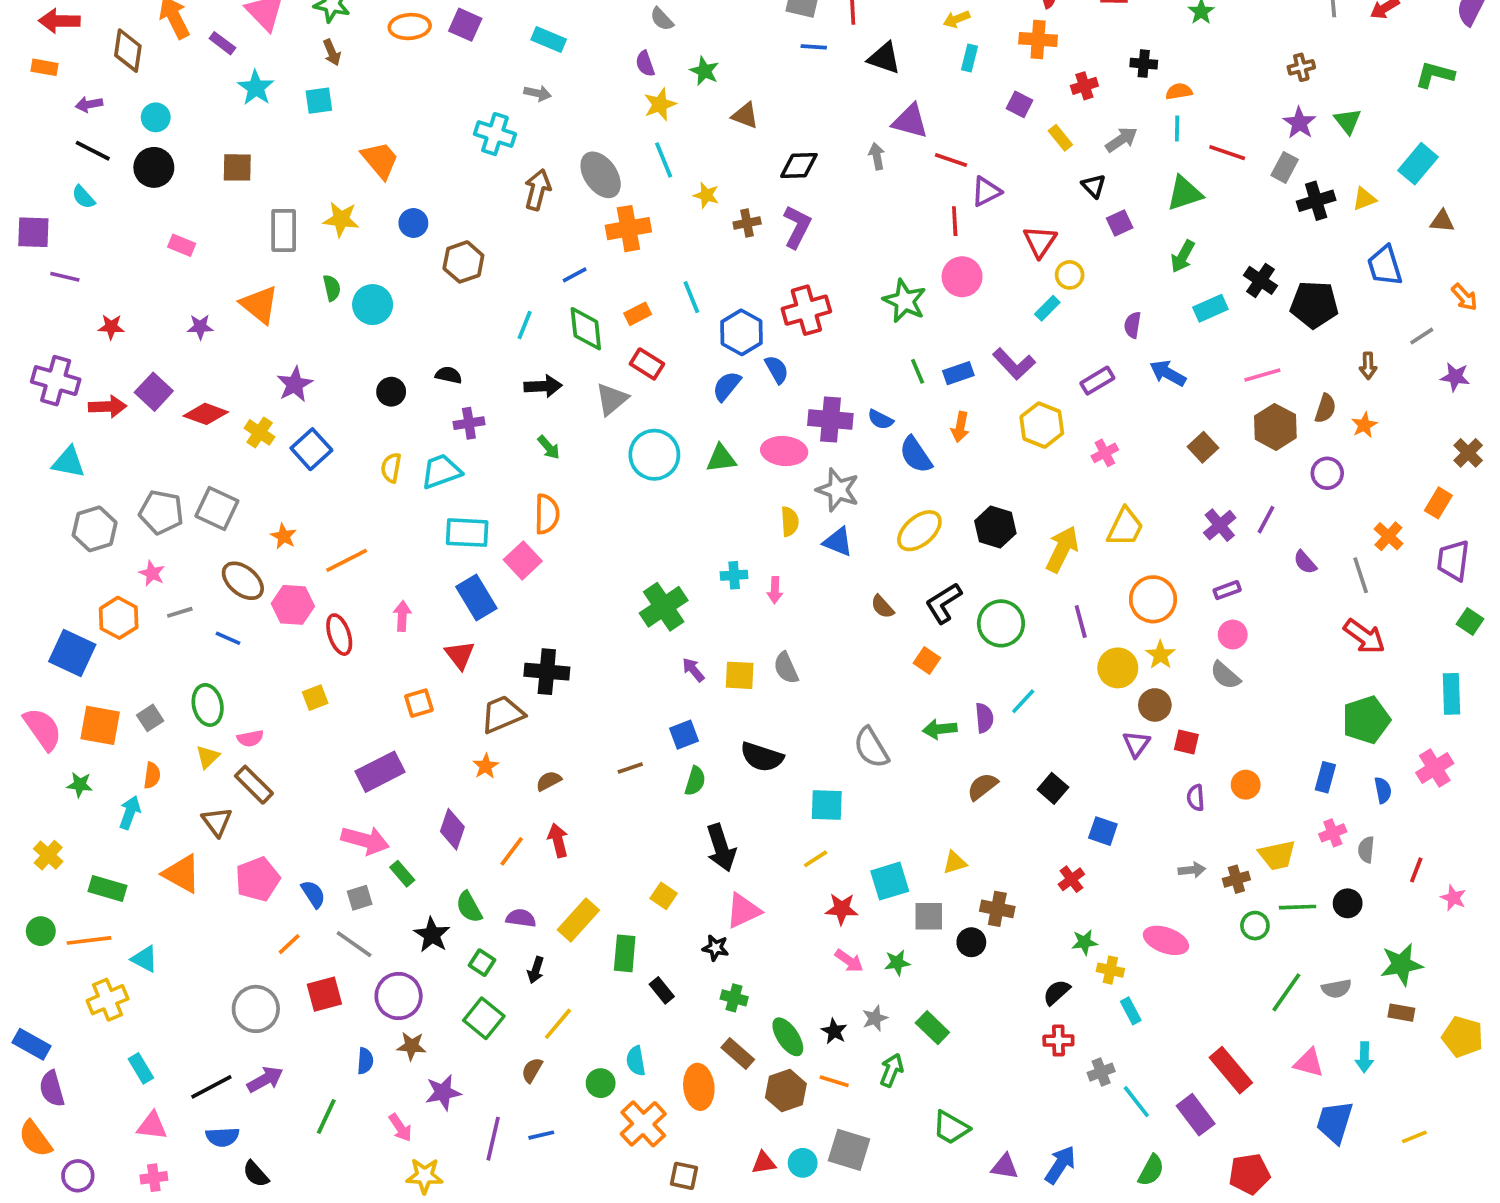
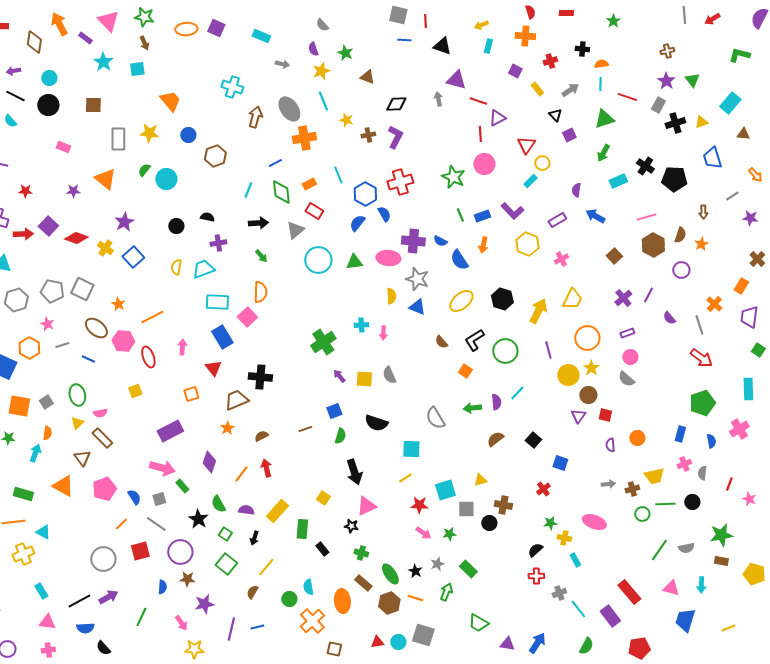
gray arrow: (538, 93) -> (282, 64), moved
green semicircle: (332, 288) -> (144, 170), turned -128

